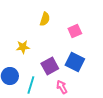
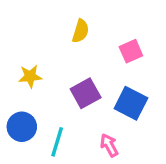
yellow star: (23, 47) -> (30, 76), moved
purple square: (50, 66) -> (86, 93), moved

